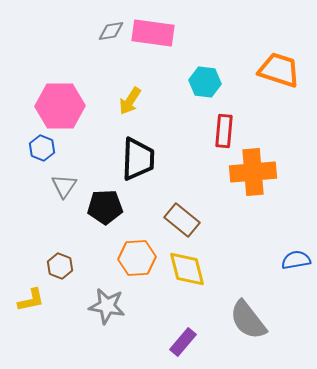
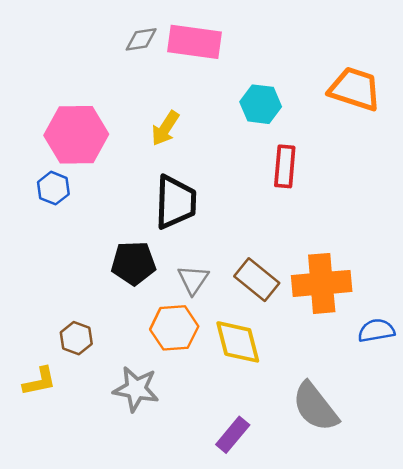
orange cross: (253, 172) -> (322, 283), moved
gray triangle: (64, 186) -> (193, 280), moved
brown rectangle: (182, 220) -> (257, 280), moved

